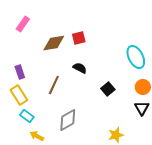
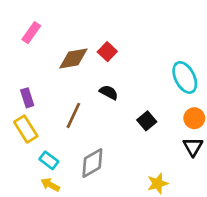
red square: (79, 38) -> (107, 52), turned -32
cyan rectangle: (27, 116) -> (49, 160), moved

